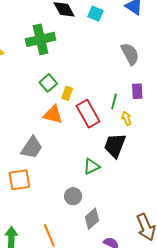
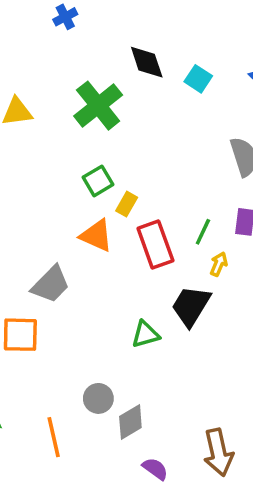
green cross: (40, 39) -> (98, 106), turned -36
yellow arrow: (127, 118) -> (219, 264), turned 32
gray circle: (73, 196) -> (98, 398), moved

